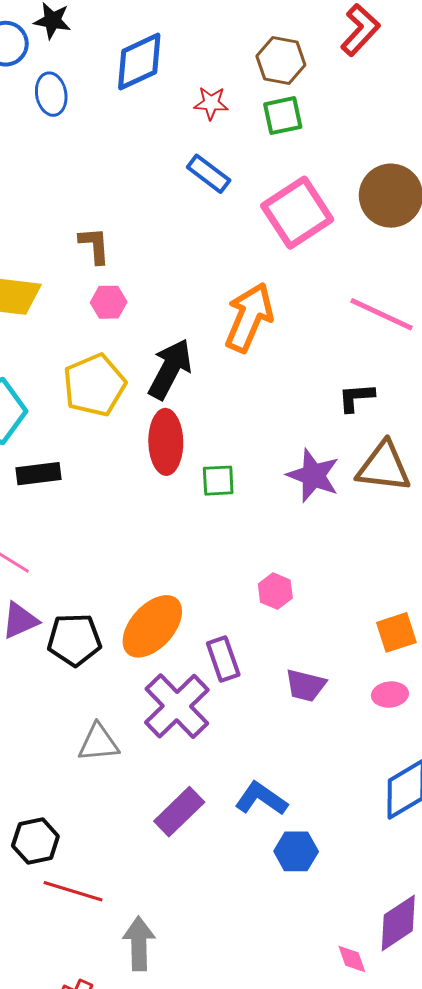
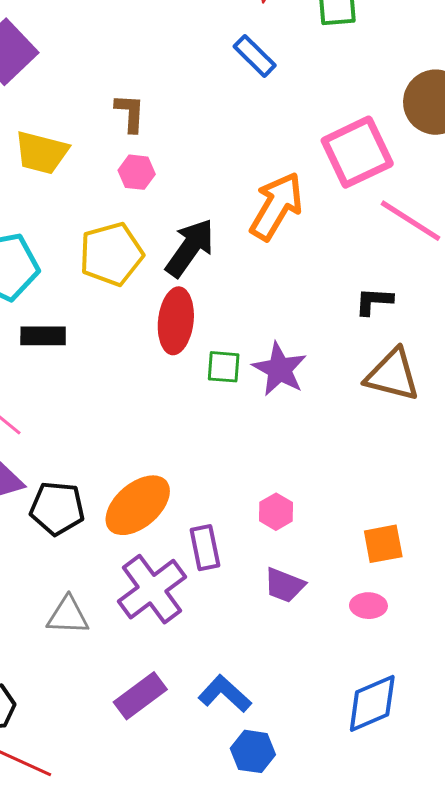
pink square: (297, 213) -> (357, 152), moved
purple star: (313, 475) -> (280, 369), moved
pink hexagon: (275, 591) -> (276, 512), moved

